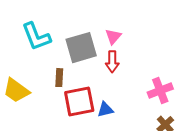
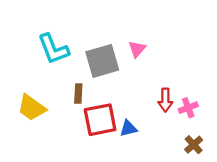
red arrow: (112, 62) -> (165, 100), moved
pink cross: (160, 91) -> (188, 108), size x0.7

